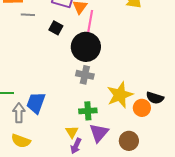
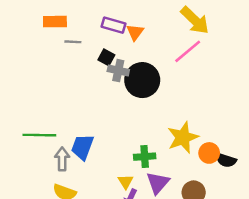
pink line: (90, 23) -> (188, 51), moved, turned 40
gray cross: (85, 75) -> (118, 71), moved
black semicircle: (155, 98) -> (226, 160), moved

